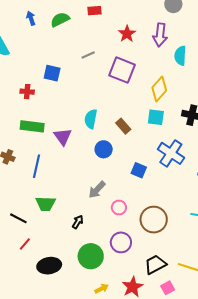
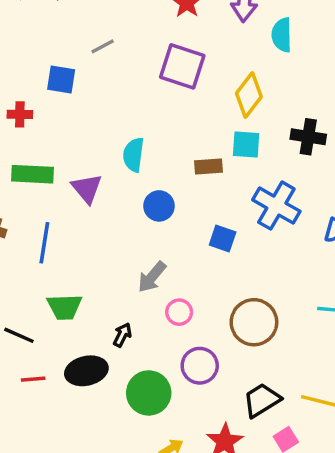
gray line: (88, 55) -> (103, 46), moved
brown rectangle: (123, 126) -> (209, 167), moved, turned -49
pink circle: (119, 207) -> (179, 312), moved
red line: (25, 244) -> (33, 379), turned 48
black ellipse: (49, 266) -> (86, 371), moved

